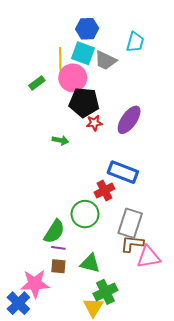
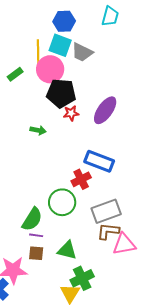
cyan trapezoid: (135, 42) -> (110, 16), moved
gray rectangle: (130, 223) -> (106, 211), turned 52

